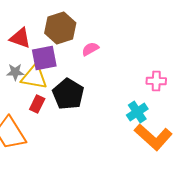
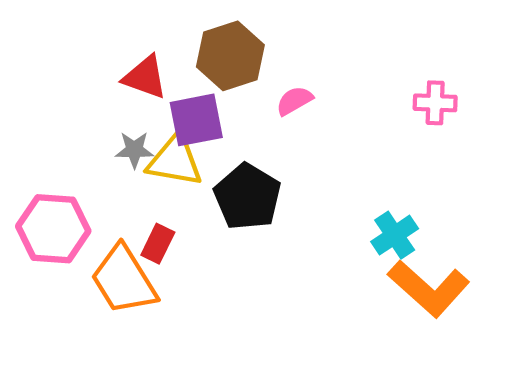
pink cross: (156, 81) -> (435, 103), moved
red rectangle: (37, 104) -> (158, 244), moved

